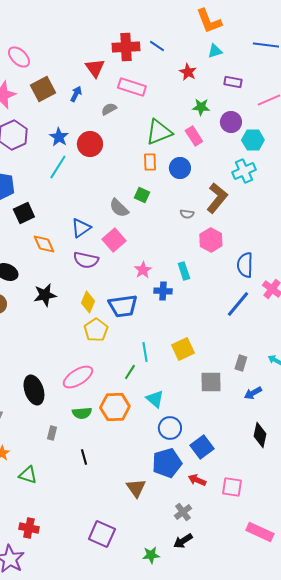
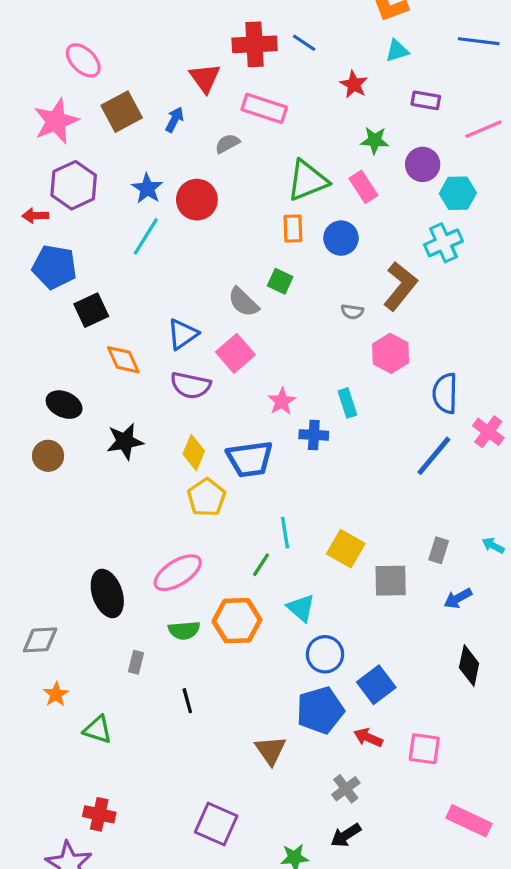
yellow square: (183, 349) -> (346, 549), moved, turned -35

